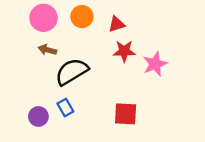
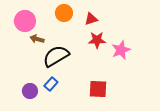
pink circle: (44, 18) -> (25, 21), moved
blue rectangle: (65, 108) -> (51, 84), turned 72

